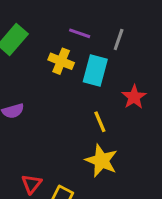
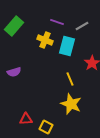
gray line: (119, 39) -> (82, 26), turned 40
red triangle: (32, 184) -> (26, 119), turned 48

